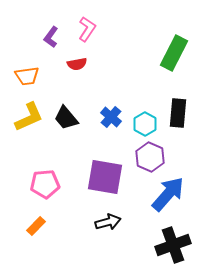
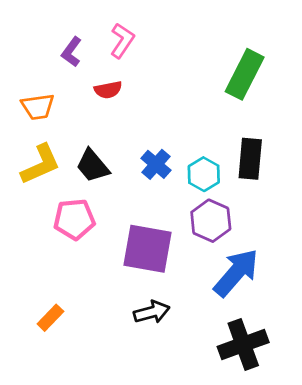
pink pentagon: (45, 184) -> (74, 219), moved

